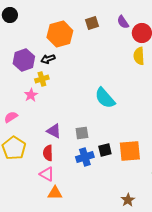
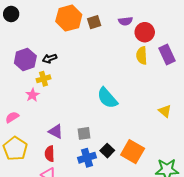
purple semicircle: (123, 22) -> (125, 21), turned -64
orange hexagon: (60, 34) -> (69, 18), moved
black square: (105, 150) -> (107, 151), turned -32
orange square: (130, 151) -> (133, 152), turned 35

